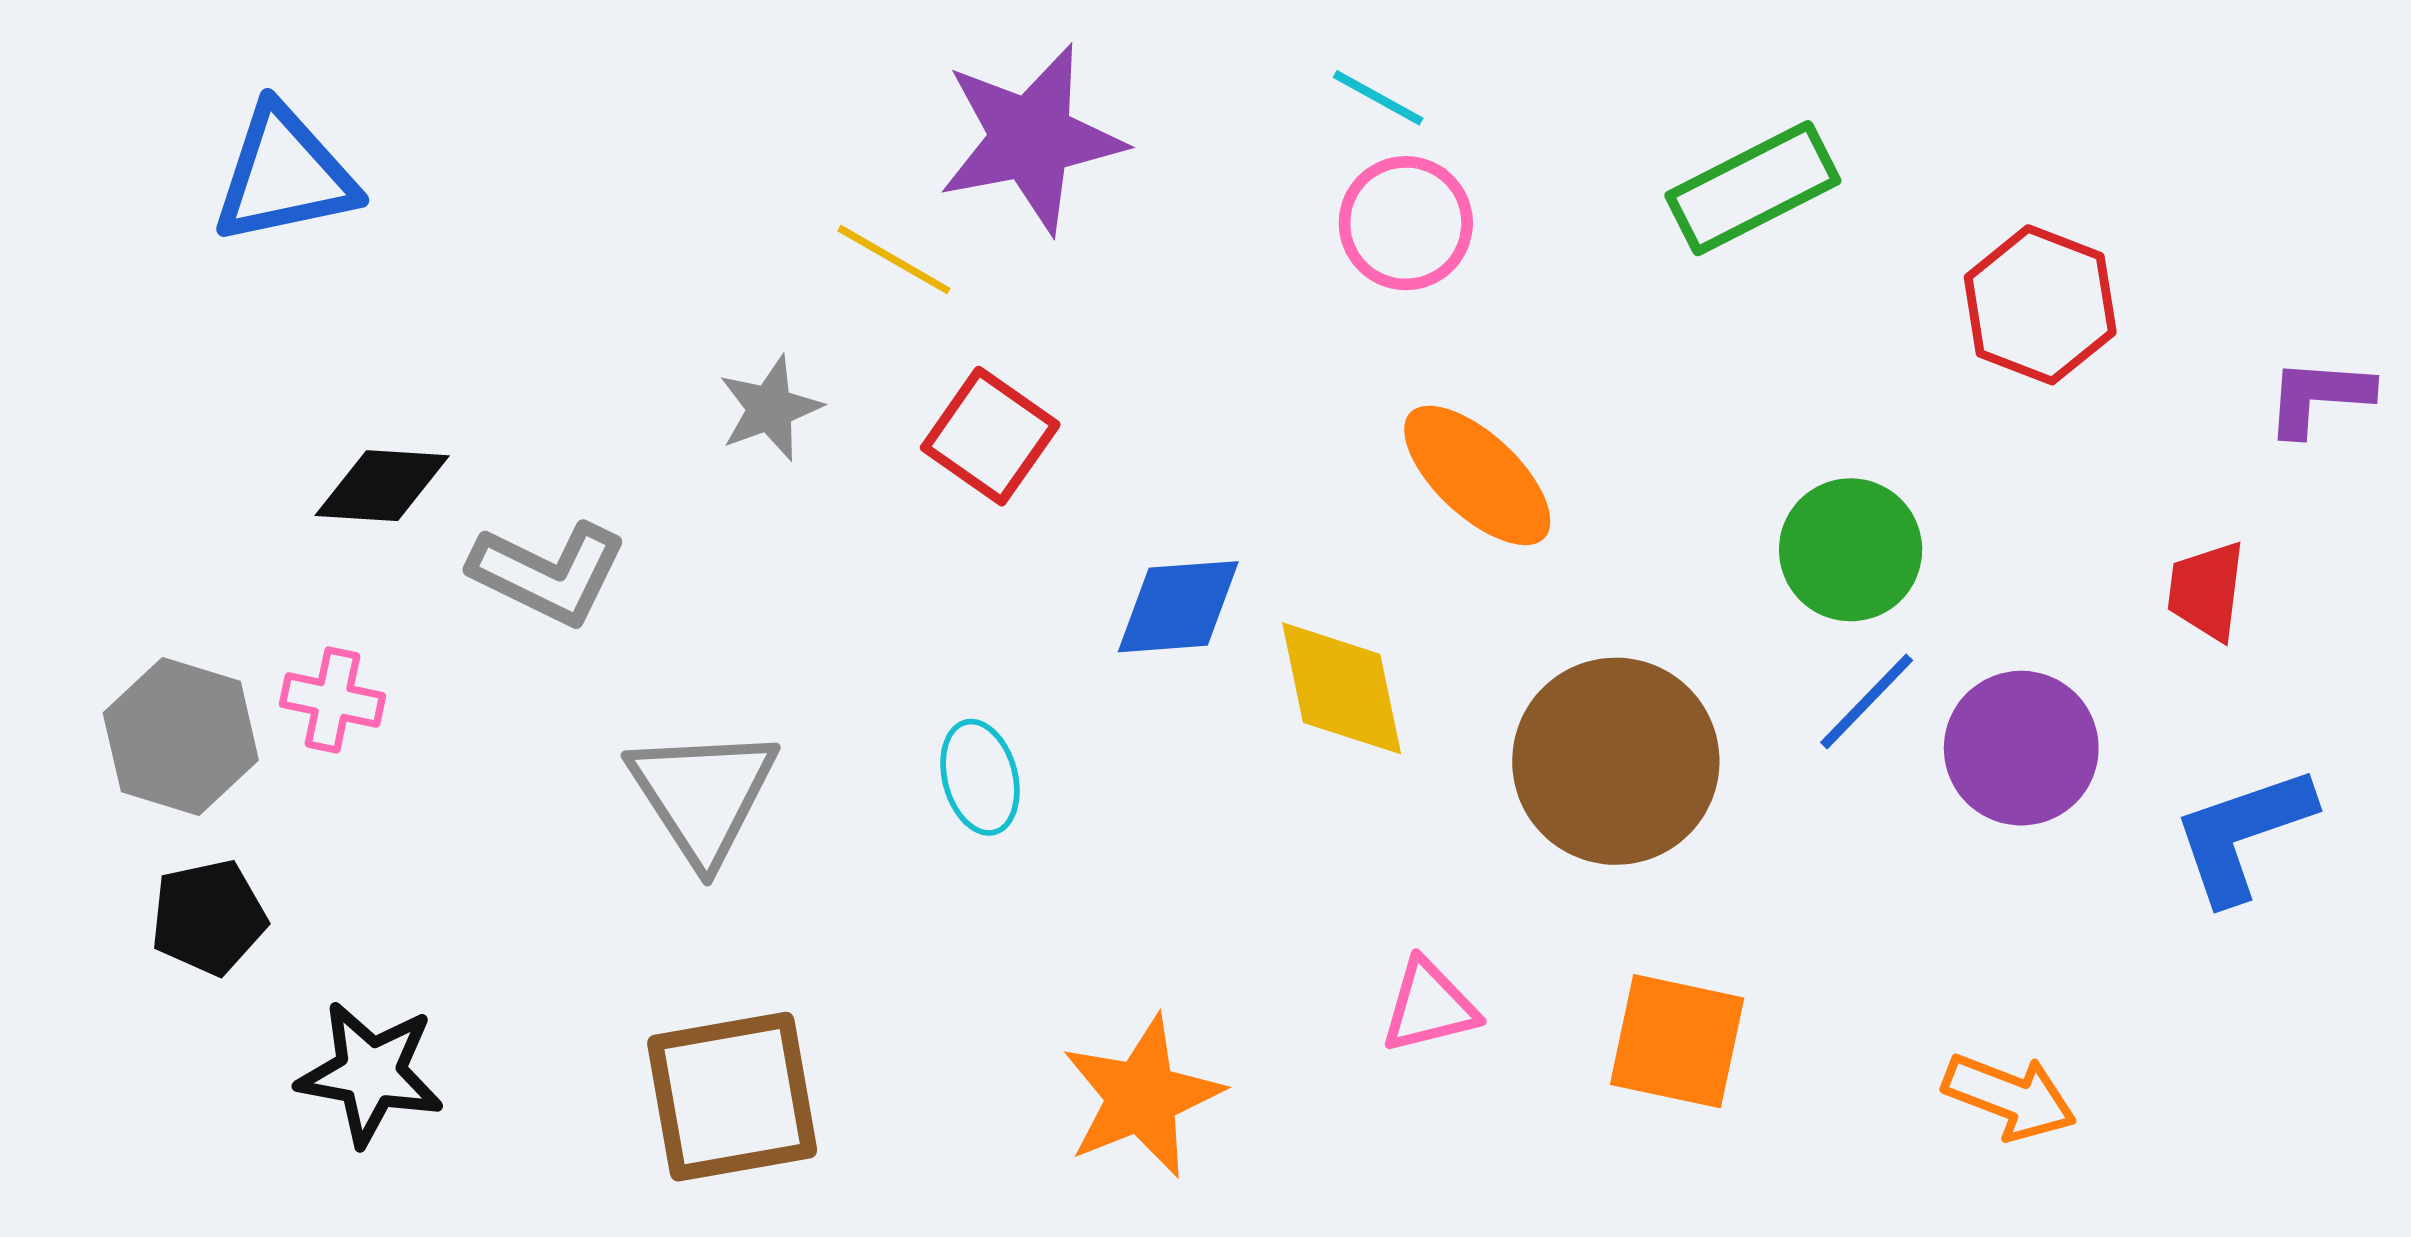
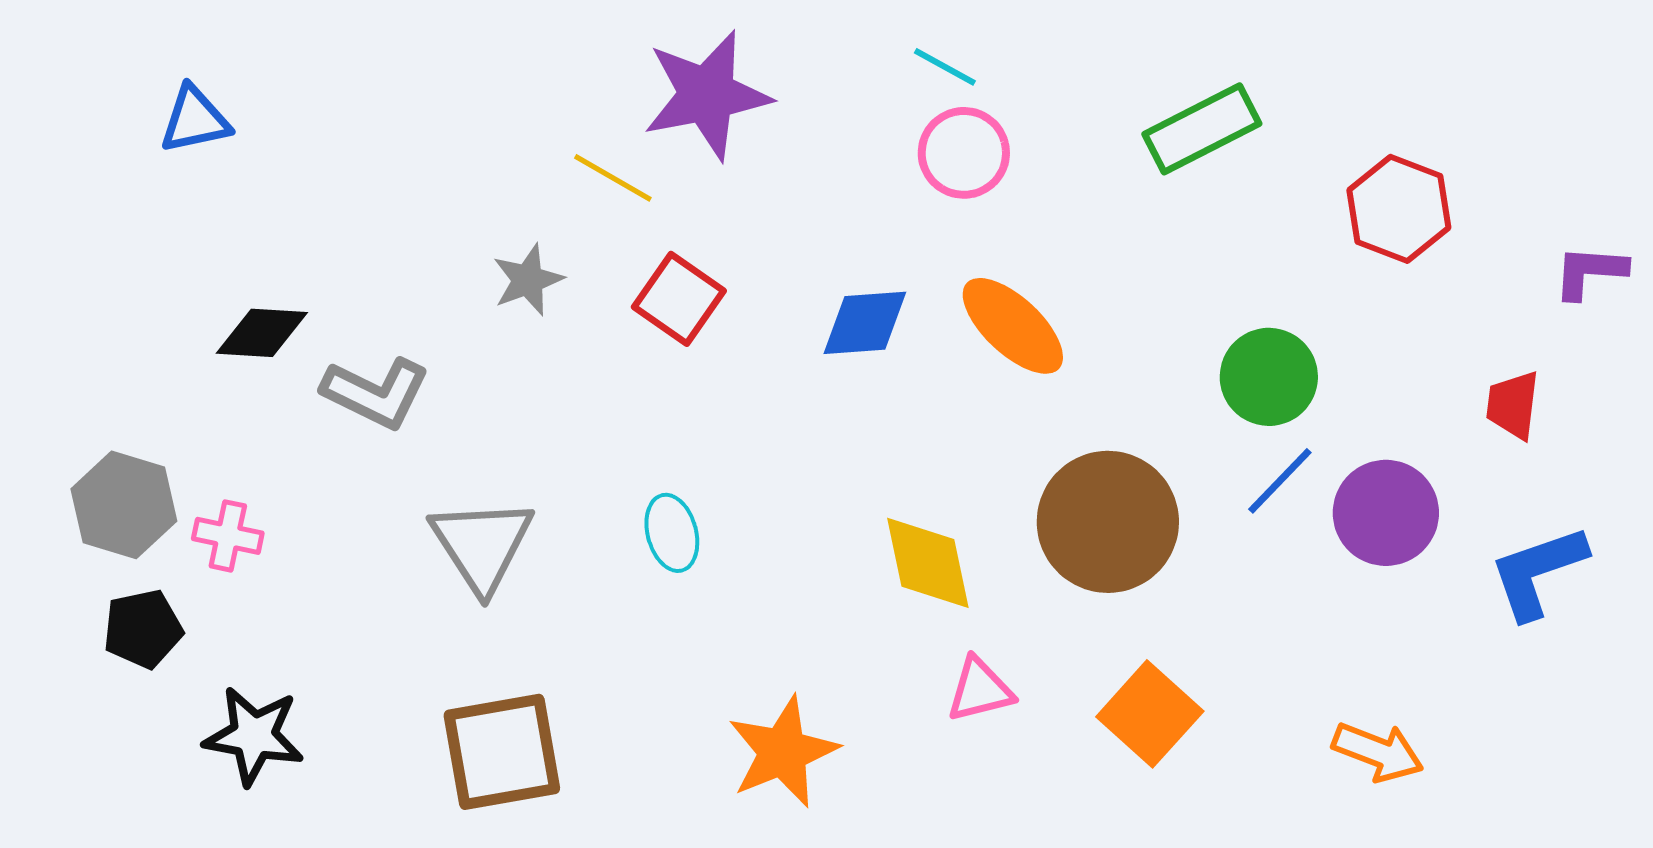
blue triangle: (284, 175) -> (195, 120), size x0.7
blue diamond: (1178, 607) -> (865, 323), moved
yellow diamond: (1342, 688) -> (928, 563), moved
pink cross: (332, 700) -> (228, 536), moved
orange square: (1677, 1041) -> (1150, 714), turned 30

